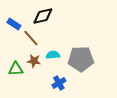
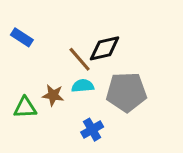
black diamond: (43, 16) -> (105, 48), moved
brown line: (31, 38) -> (80, 59), moved

